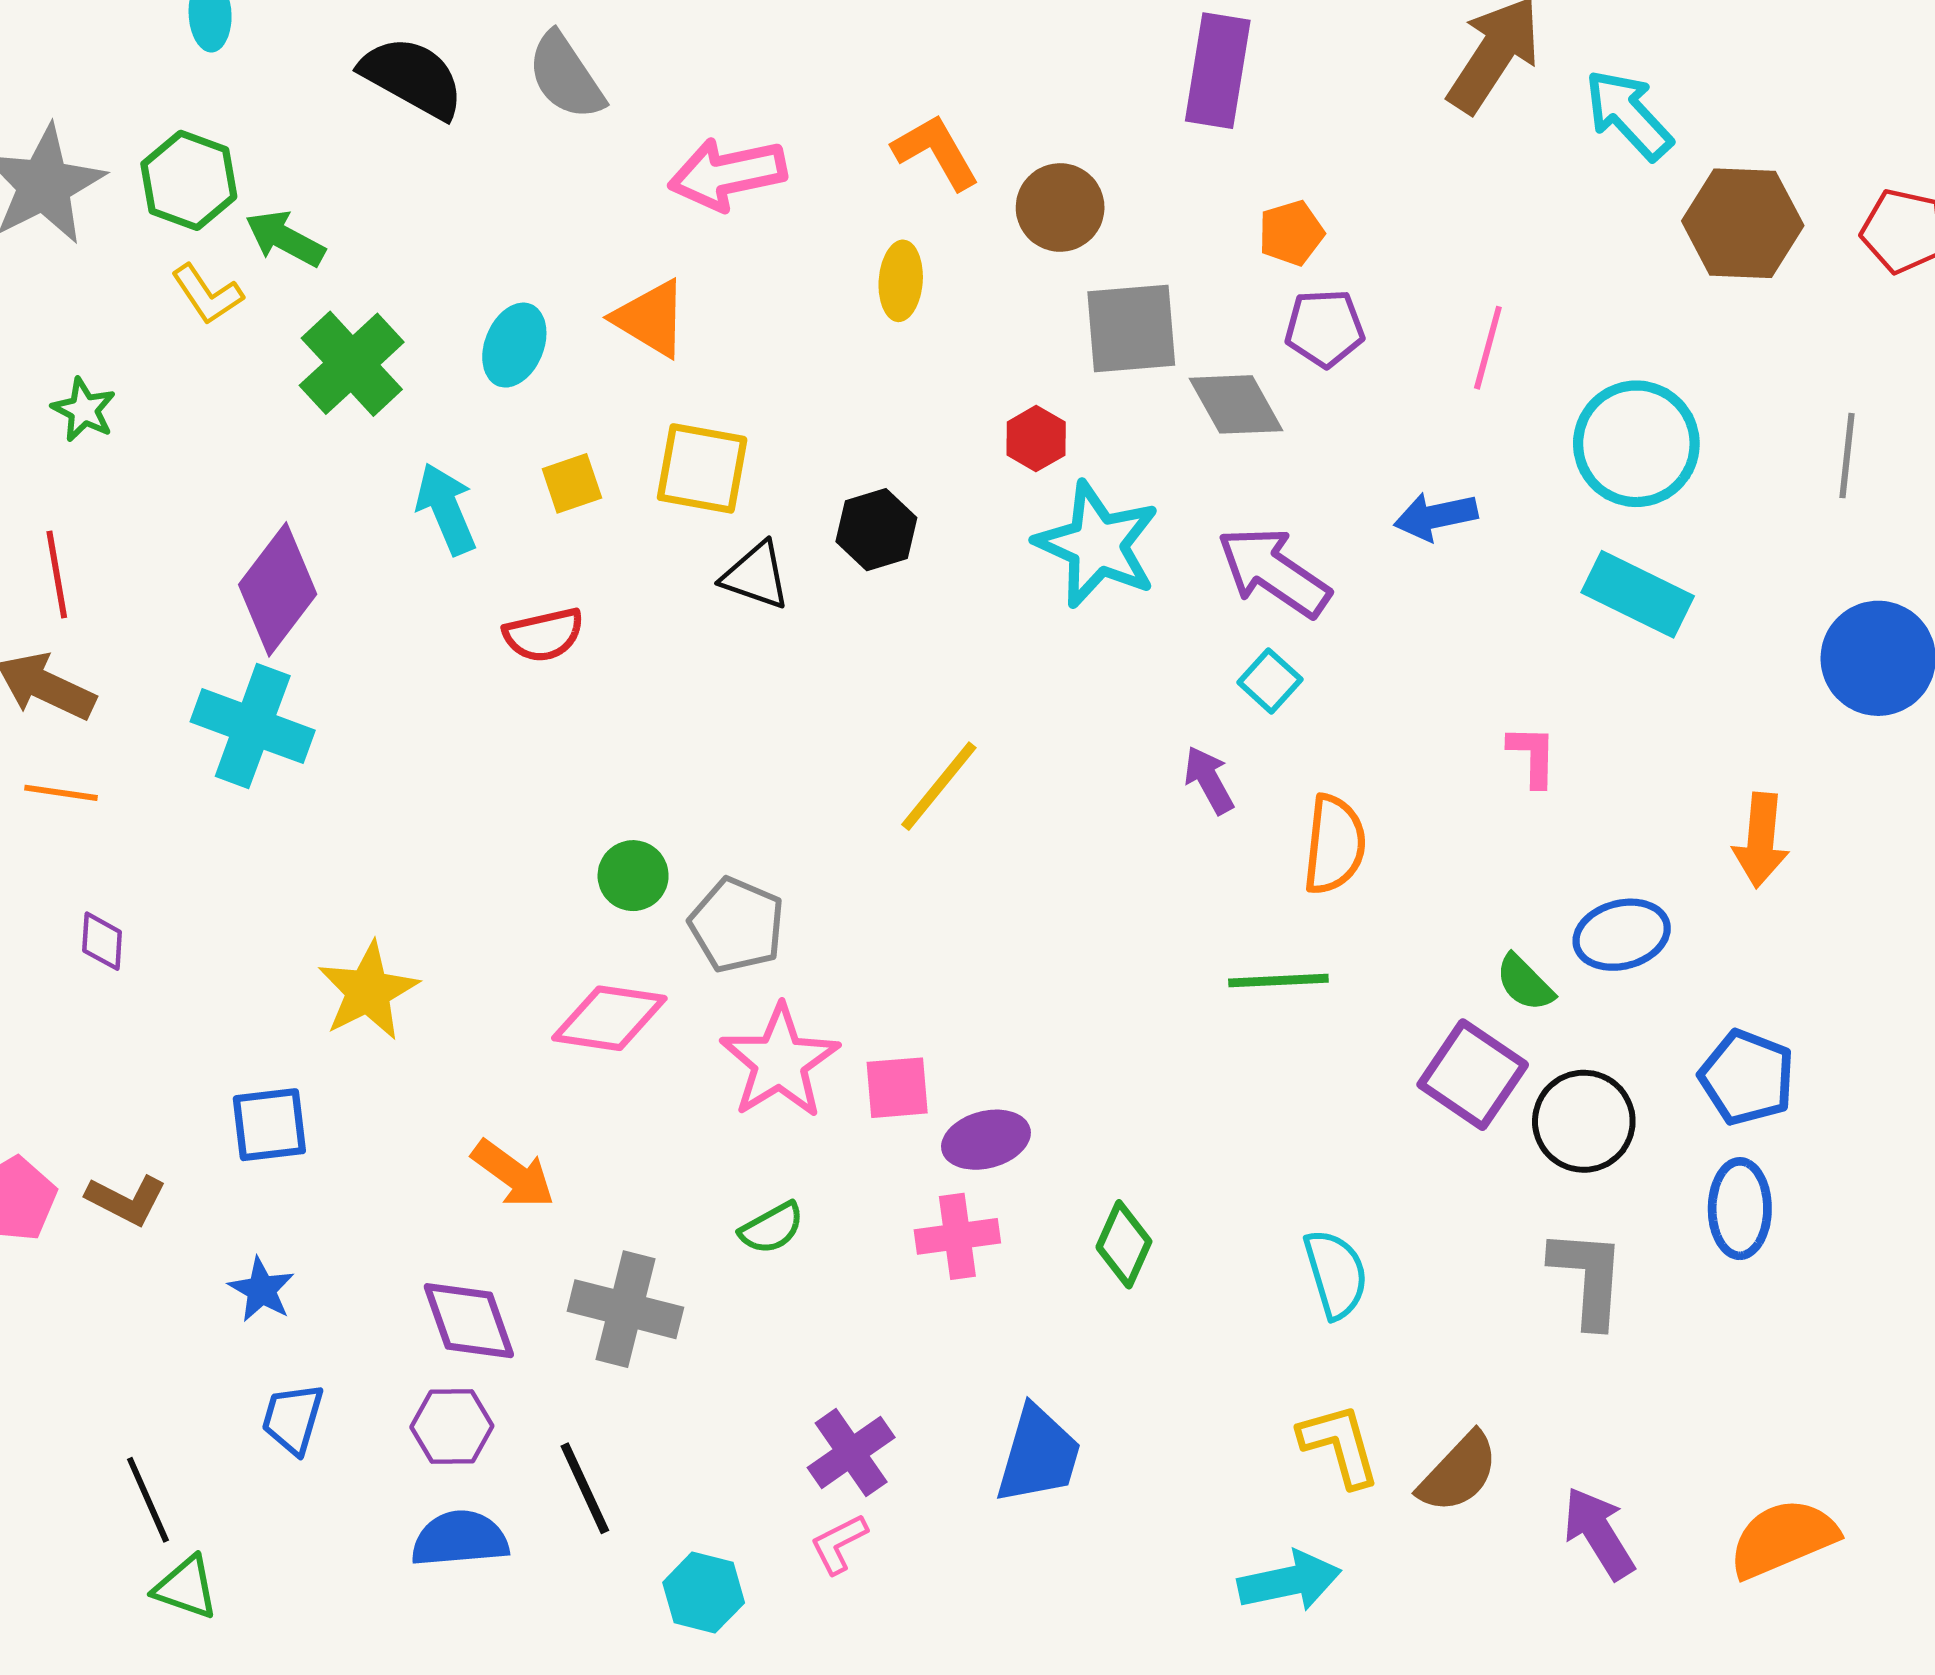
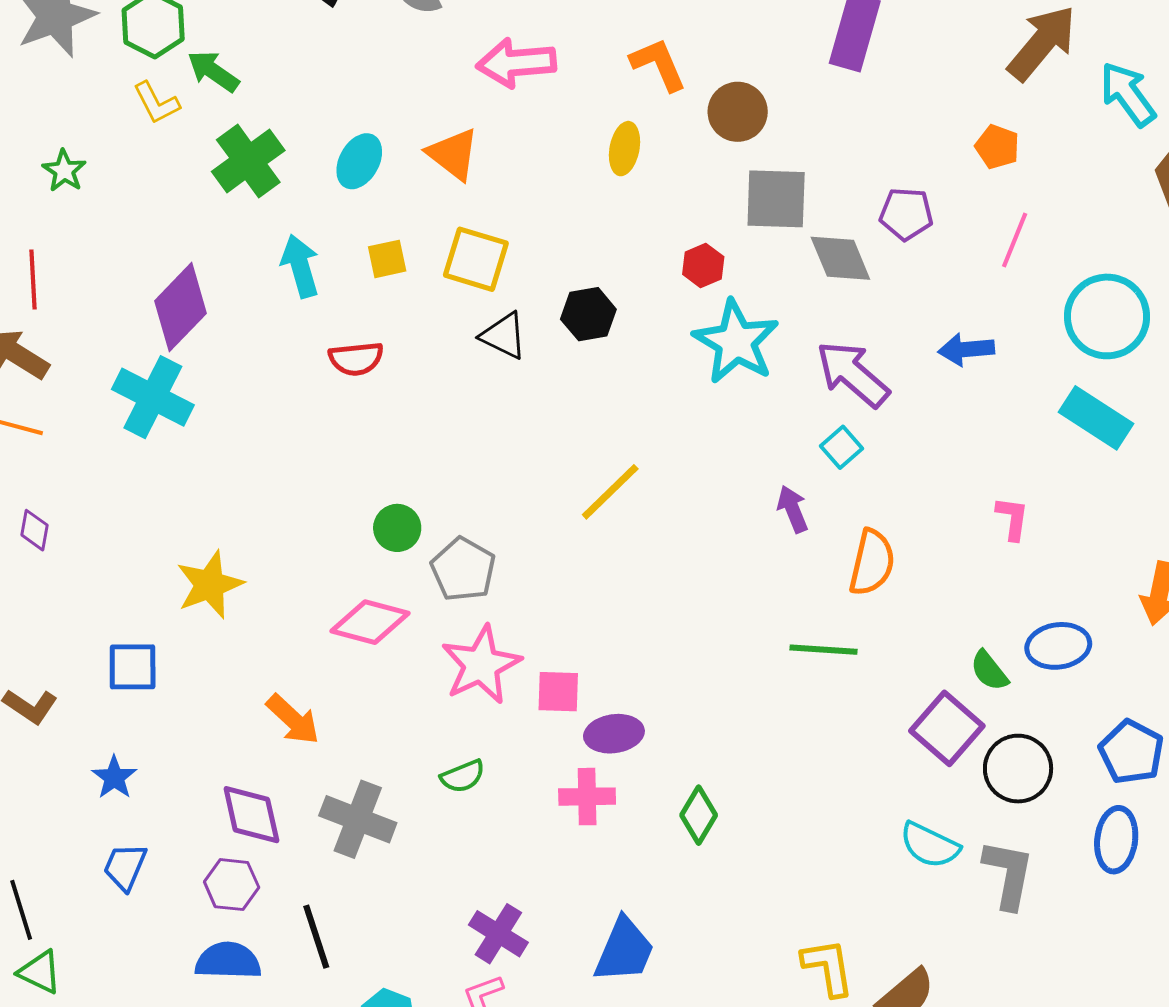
orange pentagon: (1291, 233) -> (997, 147), moved, turned 30
cyan semicircle: (1336, 1274) -> (930, 845), moved, turned 126
purple cross: (851, 1453) -> (498, 934), turned -30

